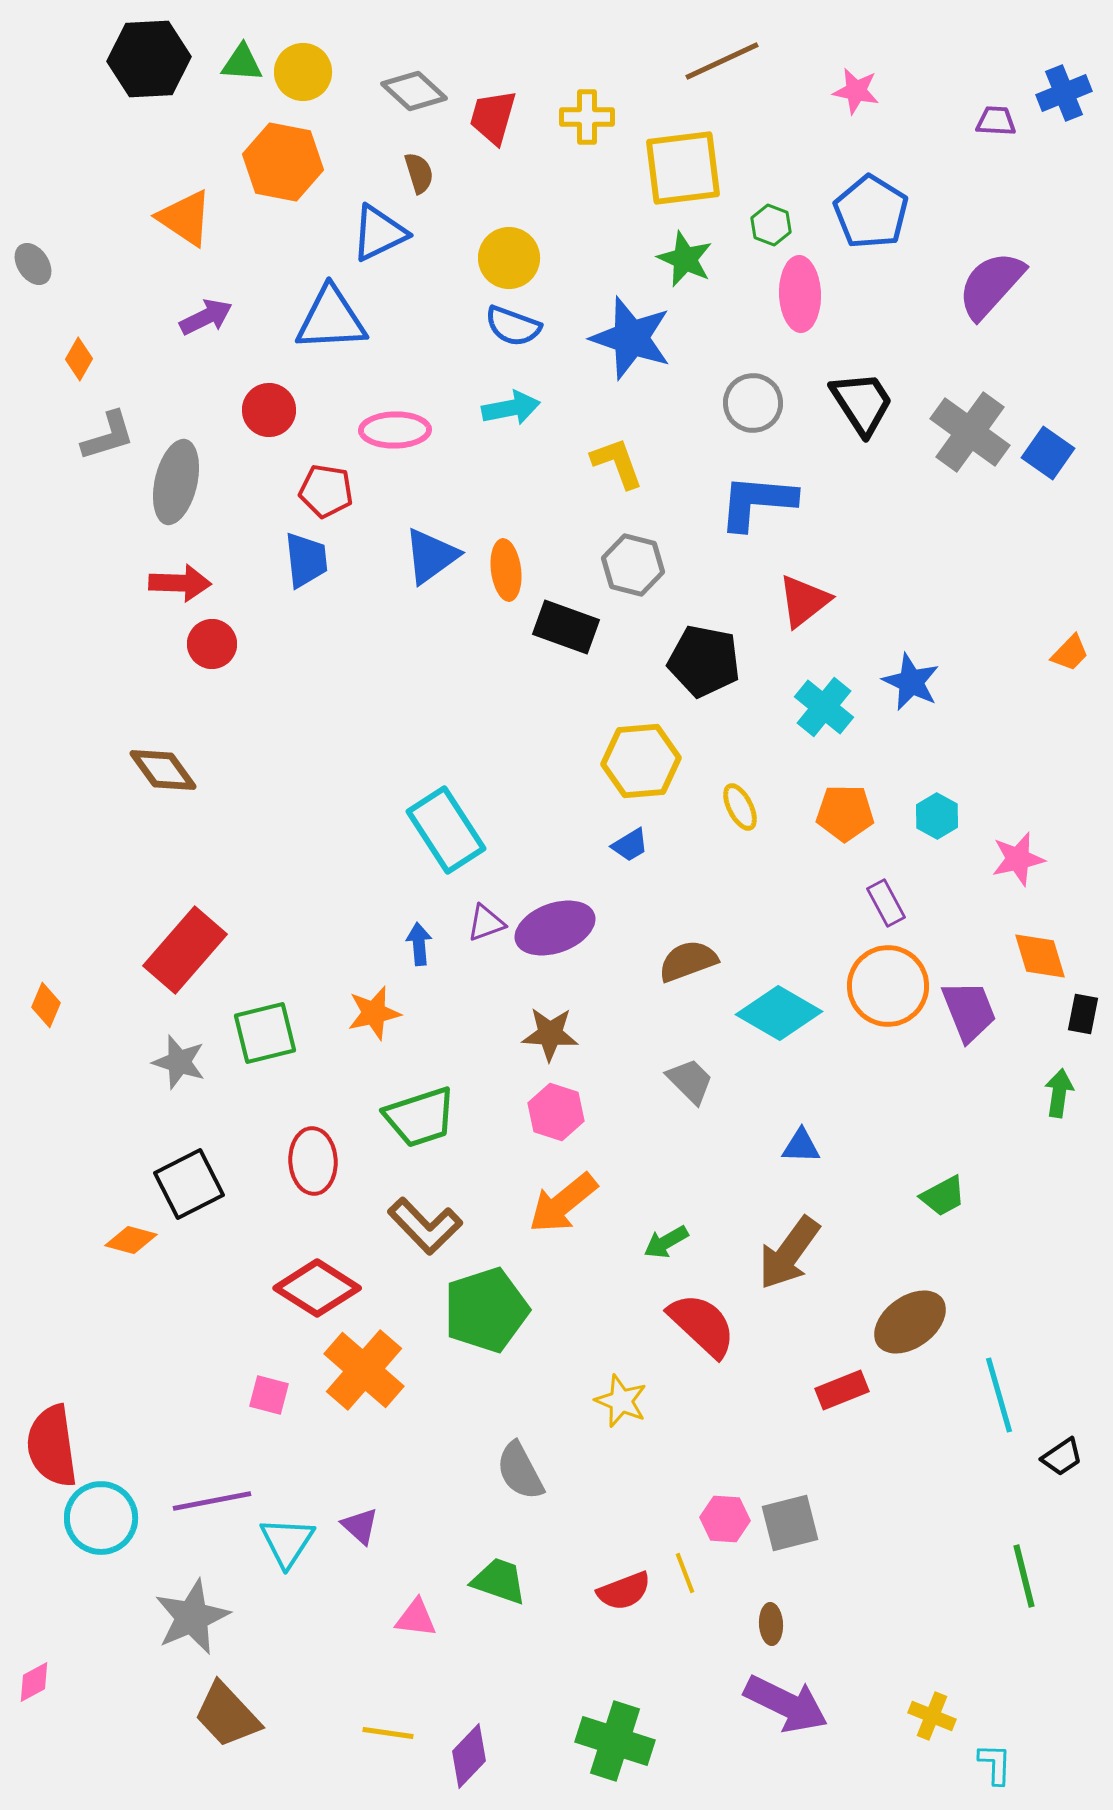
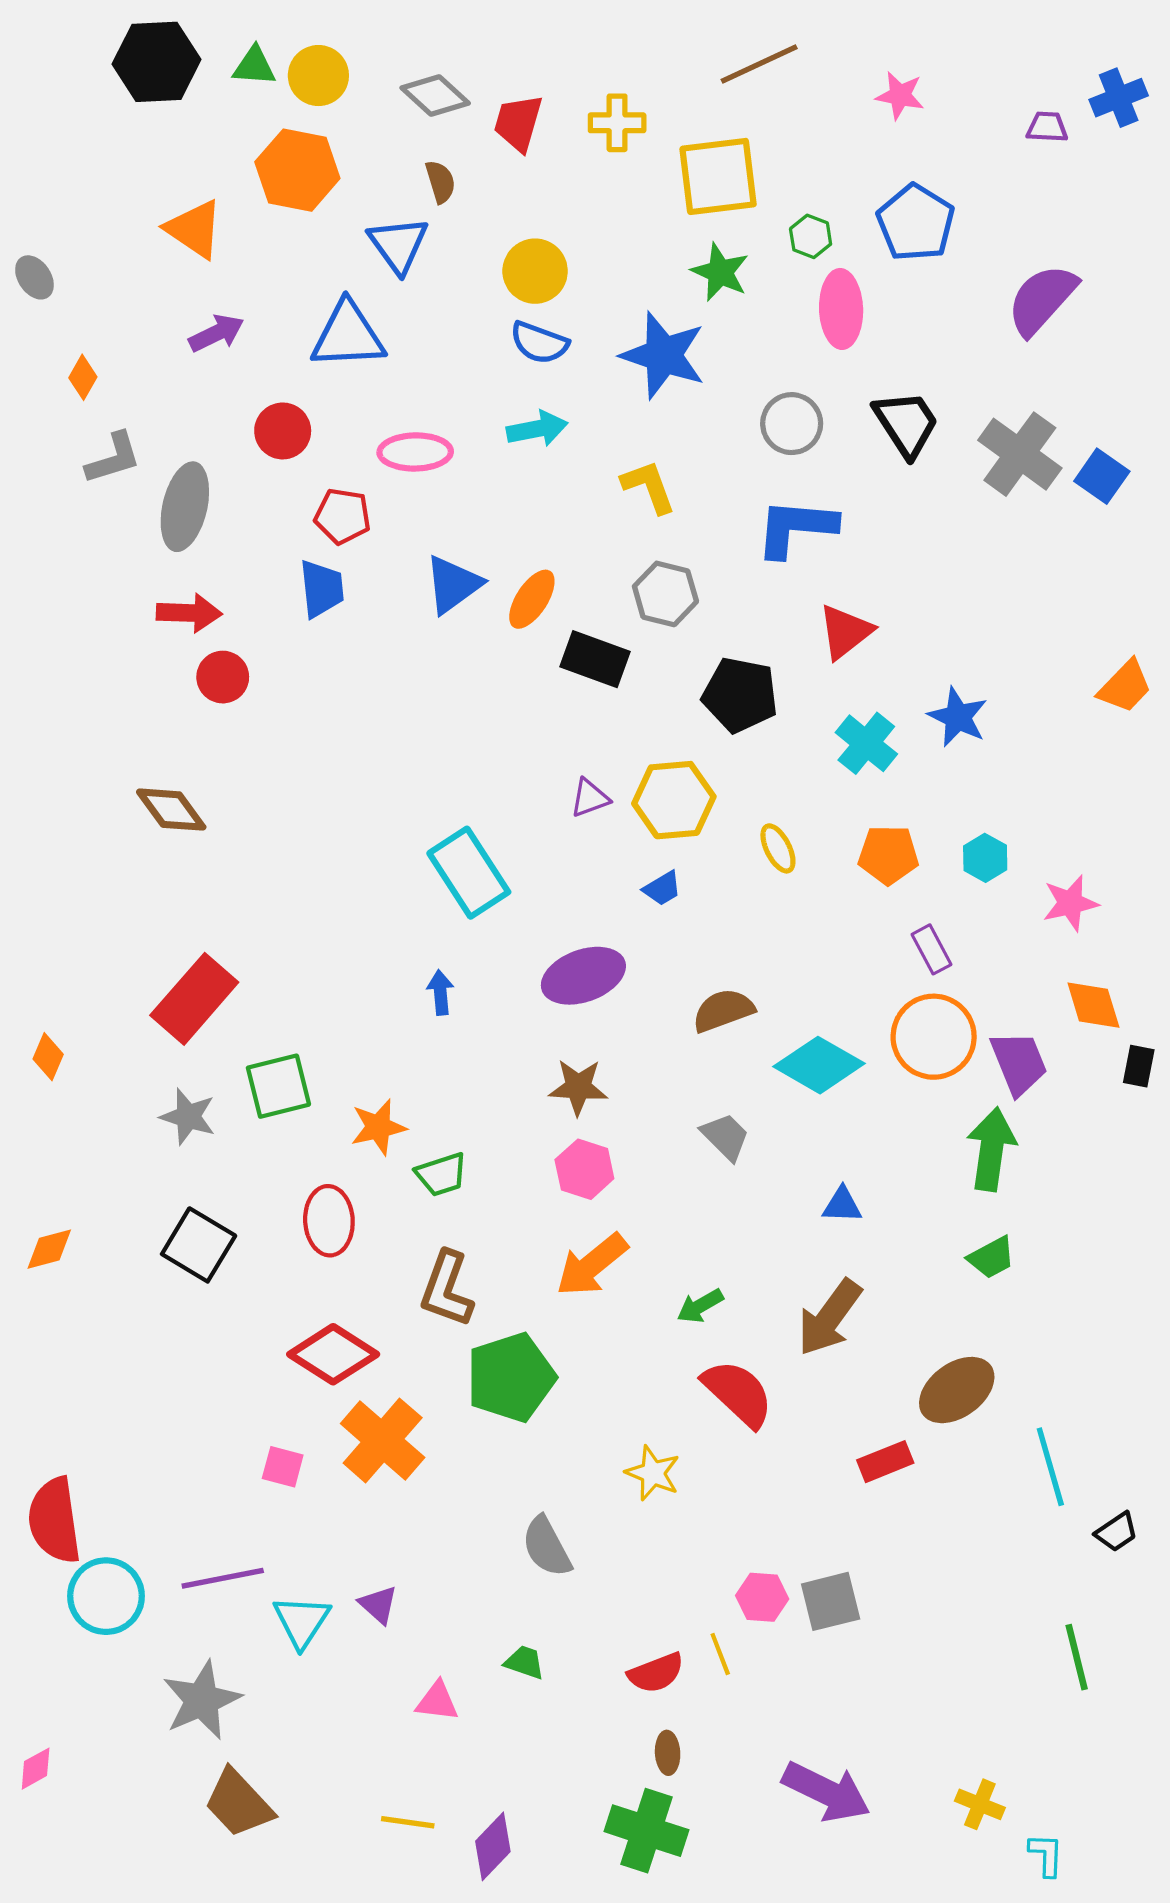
blue triangle: (379, 233) -> (398, 245), turned -40
orange ellipse: (506, 570) -> (532, 599), turned 40
orange trapezoid: (1070, 653) -> (1125, 686), size x1.4
purple triangle: (486, 923) -> (590, 798), moved
orange star: (374, 1013) -> (378, 1127), moved
green arrow: (1059, 1093) -> (991, 1149), moved, size x1.6
green trapezoid: (420, 1117) -> (441, 1174), size x0.7
black square: (189, 1184) -> (199, 1245), turned -32
brown L-shape: (425, 1226) -> (447, 1289), turned 64
orange diamond: (131, 1240) -> (49, 1249), moved, turned -30
green trapezoid: (499, 1581) -> (525, 1662), size x0.7
brown ellipse: (771, 1624) -> (668, 1753), moved

